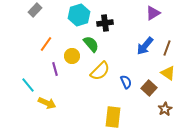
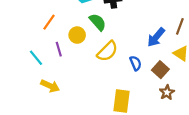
blue arrow: (145, 46) -> (156, 37), moved
cyan line: (28, 85) -> (36, 58), moved
brown star: (165, 109) -> (167, 92), moved

